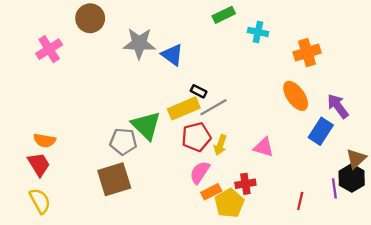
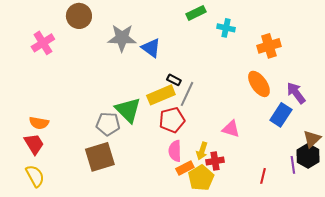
gray line: (213, 107) -> (187, 94), turned -35
yellow arrow: (220, 145) -> (202, 151), moved
pink semicircle: (200, 172) -> (175, 151), turned -35

